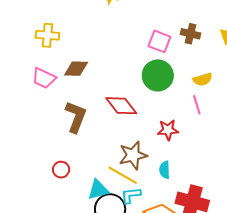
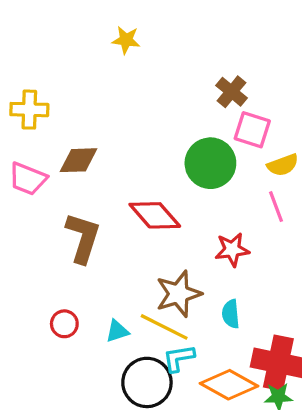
brown cross: (190, 34) -> (232, 92), moved, turned 30
pink square: (159, 41) -> (252, 130), moved
cyan triangle: (98, 190) -> (117, 331), moved, size x0.7

